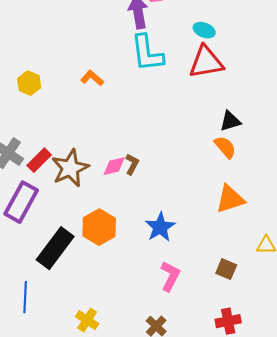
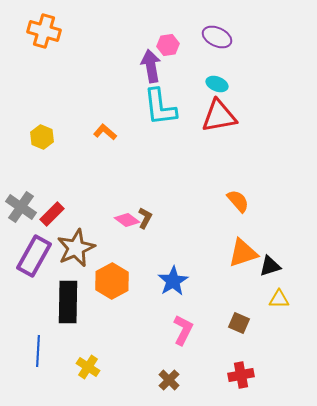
black triangle: (230, 121) -> (270, 266), moved
pink diamond: (114, 166) -> (127, 220), turned 50
brown star: (70, 168) -> (76, 248), moved
black rectangle: (55, 248) -> (68, 302), turned -36
yellow cross: (87, 320) -> (88, 367), moved

